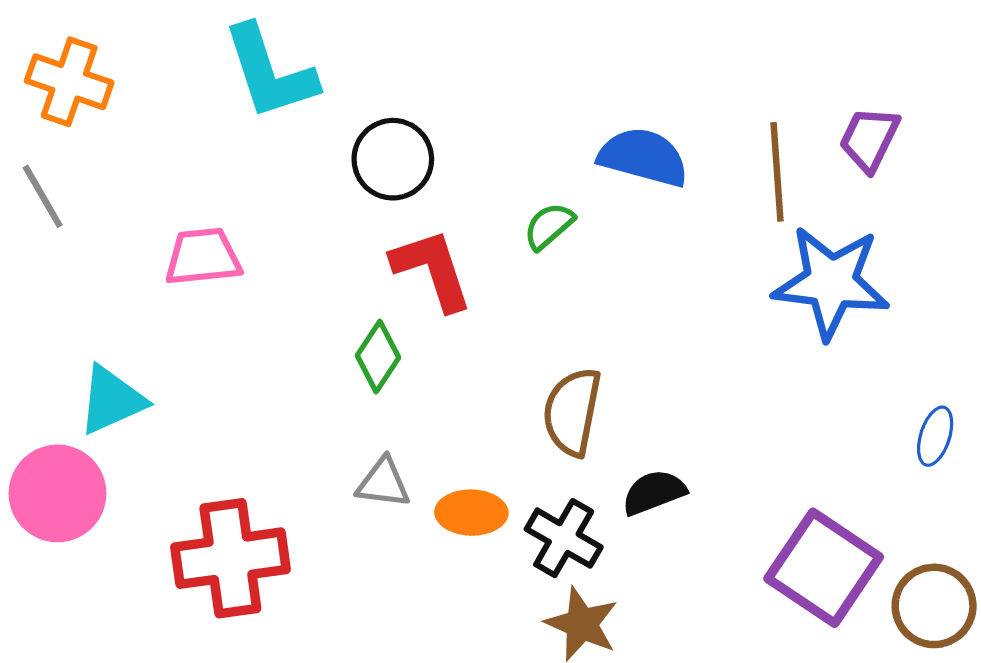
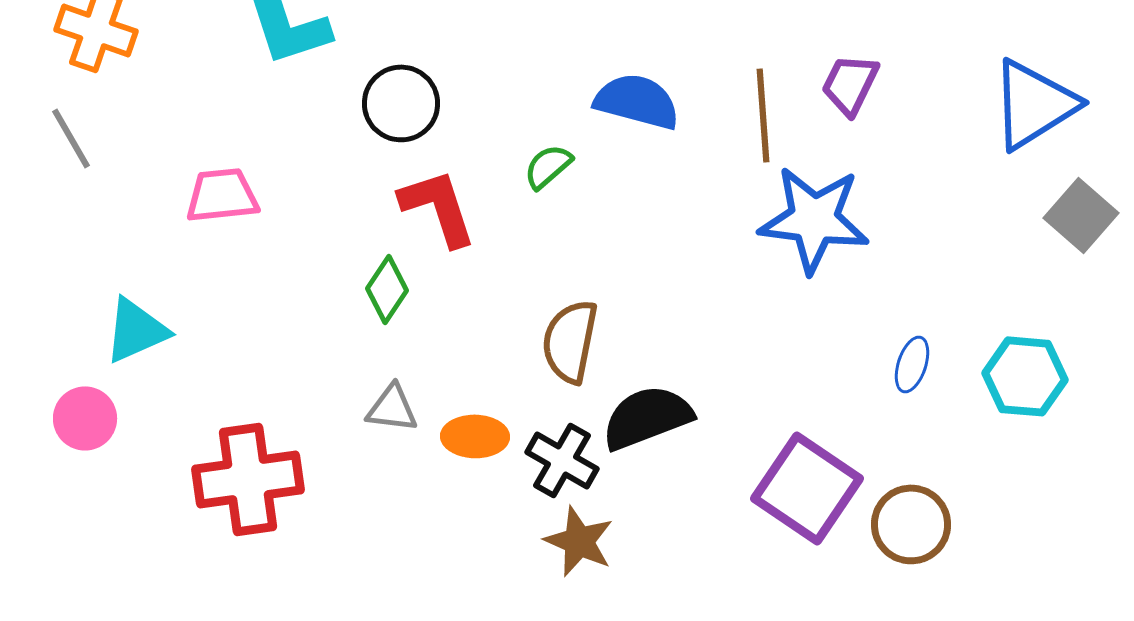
black semicircle: (654, 492) -> (647, 417), size x1.5
pink circle: (57, 493) -> (85, 418), size x0.7

